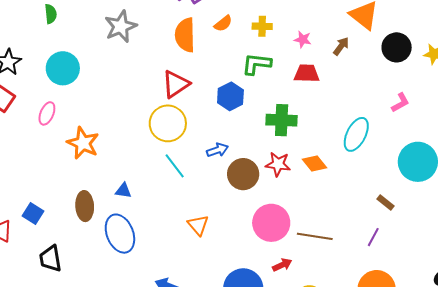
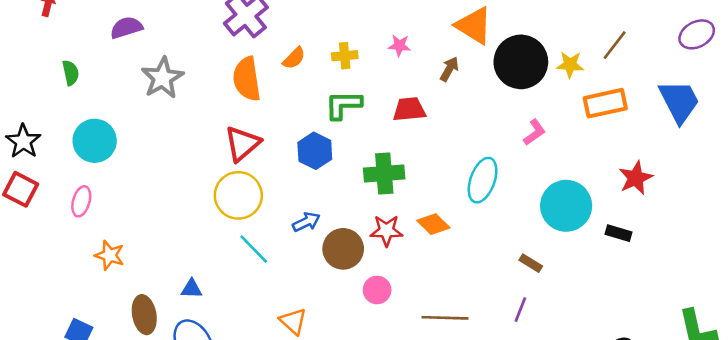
pink star: (303, 39) -> (399, 46), moved
black circle: (397, 47) -> (521, 62), size x1.4
orange star: (83, 143) -> (110, 255), moved, size x0.7
pink circle: (271, 223) -> (377, 290), moved, size x0.6

